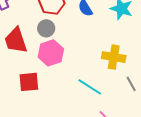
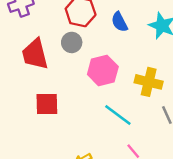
pink hexagon: (51, 53) -> (103, 71), moved

